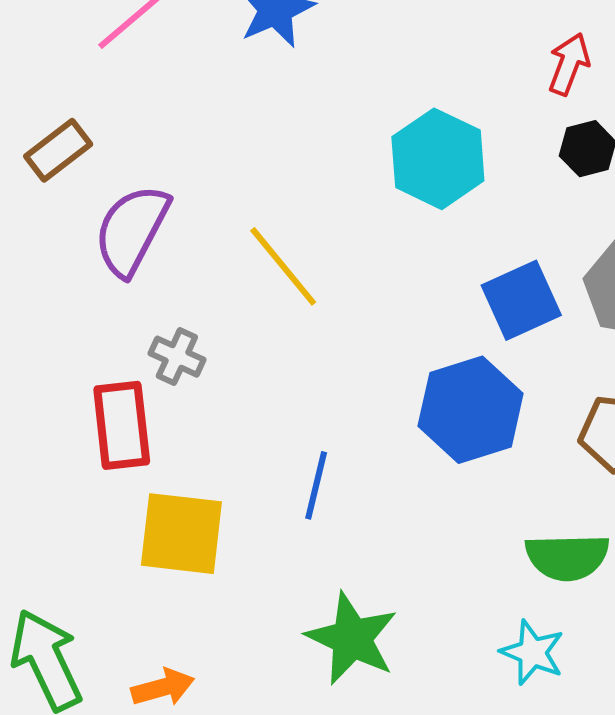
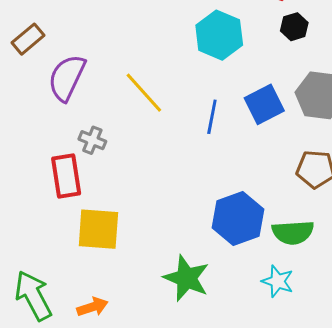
blue hexagon: (471, 410) -> (238, 218), moved
blue line: (316, 485) -> (212, 117), moved

